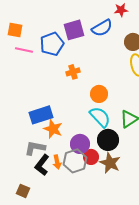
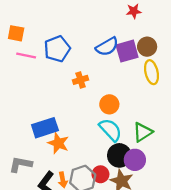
blue semicircle: (102, 28) -> (107, 47), moved
purple square: (74, 30) -> (127, 51), moved
purple circle: (80, 144) -> (135, 160), moved
gray L-shape: (35, 148) -> (21, 164), moved

